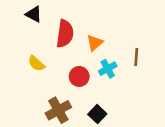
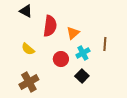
brown cross: (58, 110) -> (29, 82), moved
black square: (97, 114) -> (82, 76), moved

